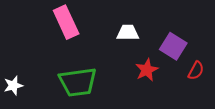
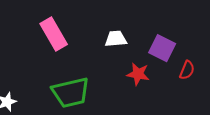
red star: (147, 70) -> (138, 74), turned -30

